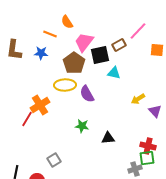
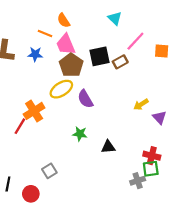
pink line: (138, 31) -> (135, 41), moved
pink trapezoid: (84, 42) -> (66, 44), moved, turned -60
brown rectangle: (119, 45) -> (120, 62), moved
cyan triangle: (114, 73) -> (115, 18), moved, turned 32
yellow ellipse: (65, 85) -> (61, 89), turned -30

